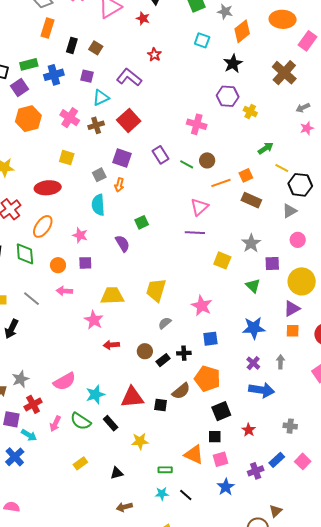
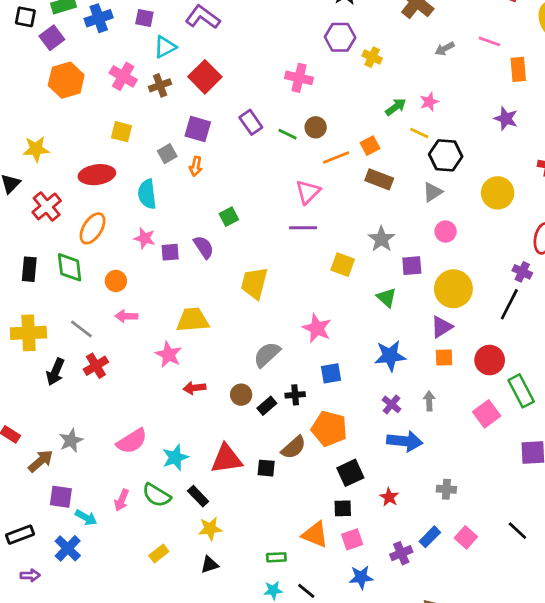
pink star: (307, 128) -> (429, 102), moved
cyan semicircle: (98, 205) -> (147, 194), moved
purple square: (85, 263) -> (170, 252), moved
yellow trapezoid: (156, 290) -> (254, 283), moved
gray semicircle: (165, 323) -> (267, 355), size x1.5
red cross: (33, 404) -> (96, 366), moved
yellow star: (140, 441) -> (210, 529), moved
blue star: (226, 487) -> (361, 577), turned 30

